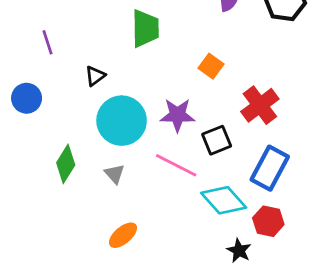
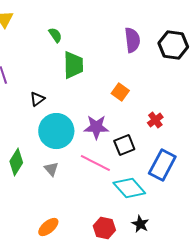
red cross: (260, 105) -> (155, 120), size x0.6
red hexagon: (268, 221) -> (104, 228), moved
orange ellipse: (123, 235) -> (48, 227), moved

